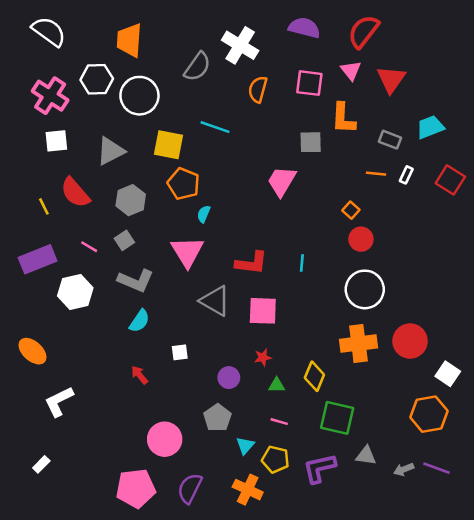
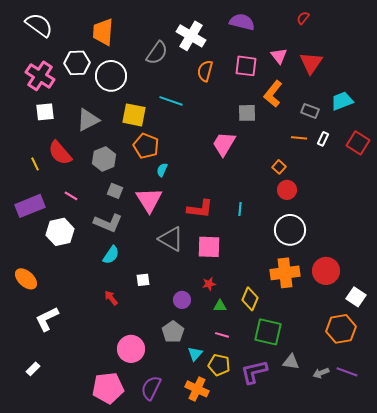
red semicircle: (363, 31) -> (303, 18), moved, size x0.5
orange L-shape: (343, 118) -> (273, 94), turned 36
gray square: (124, 240) -> (115, 191), moved, turned -35

